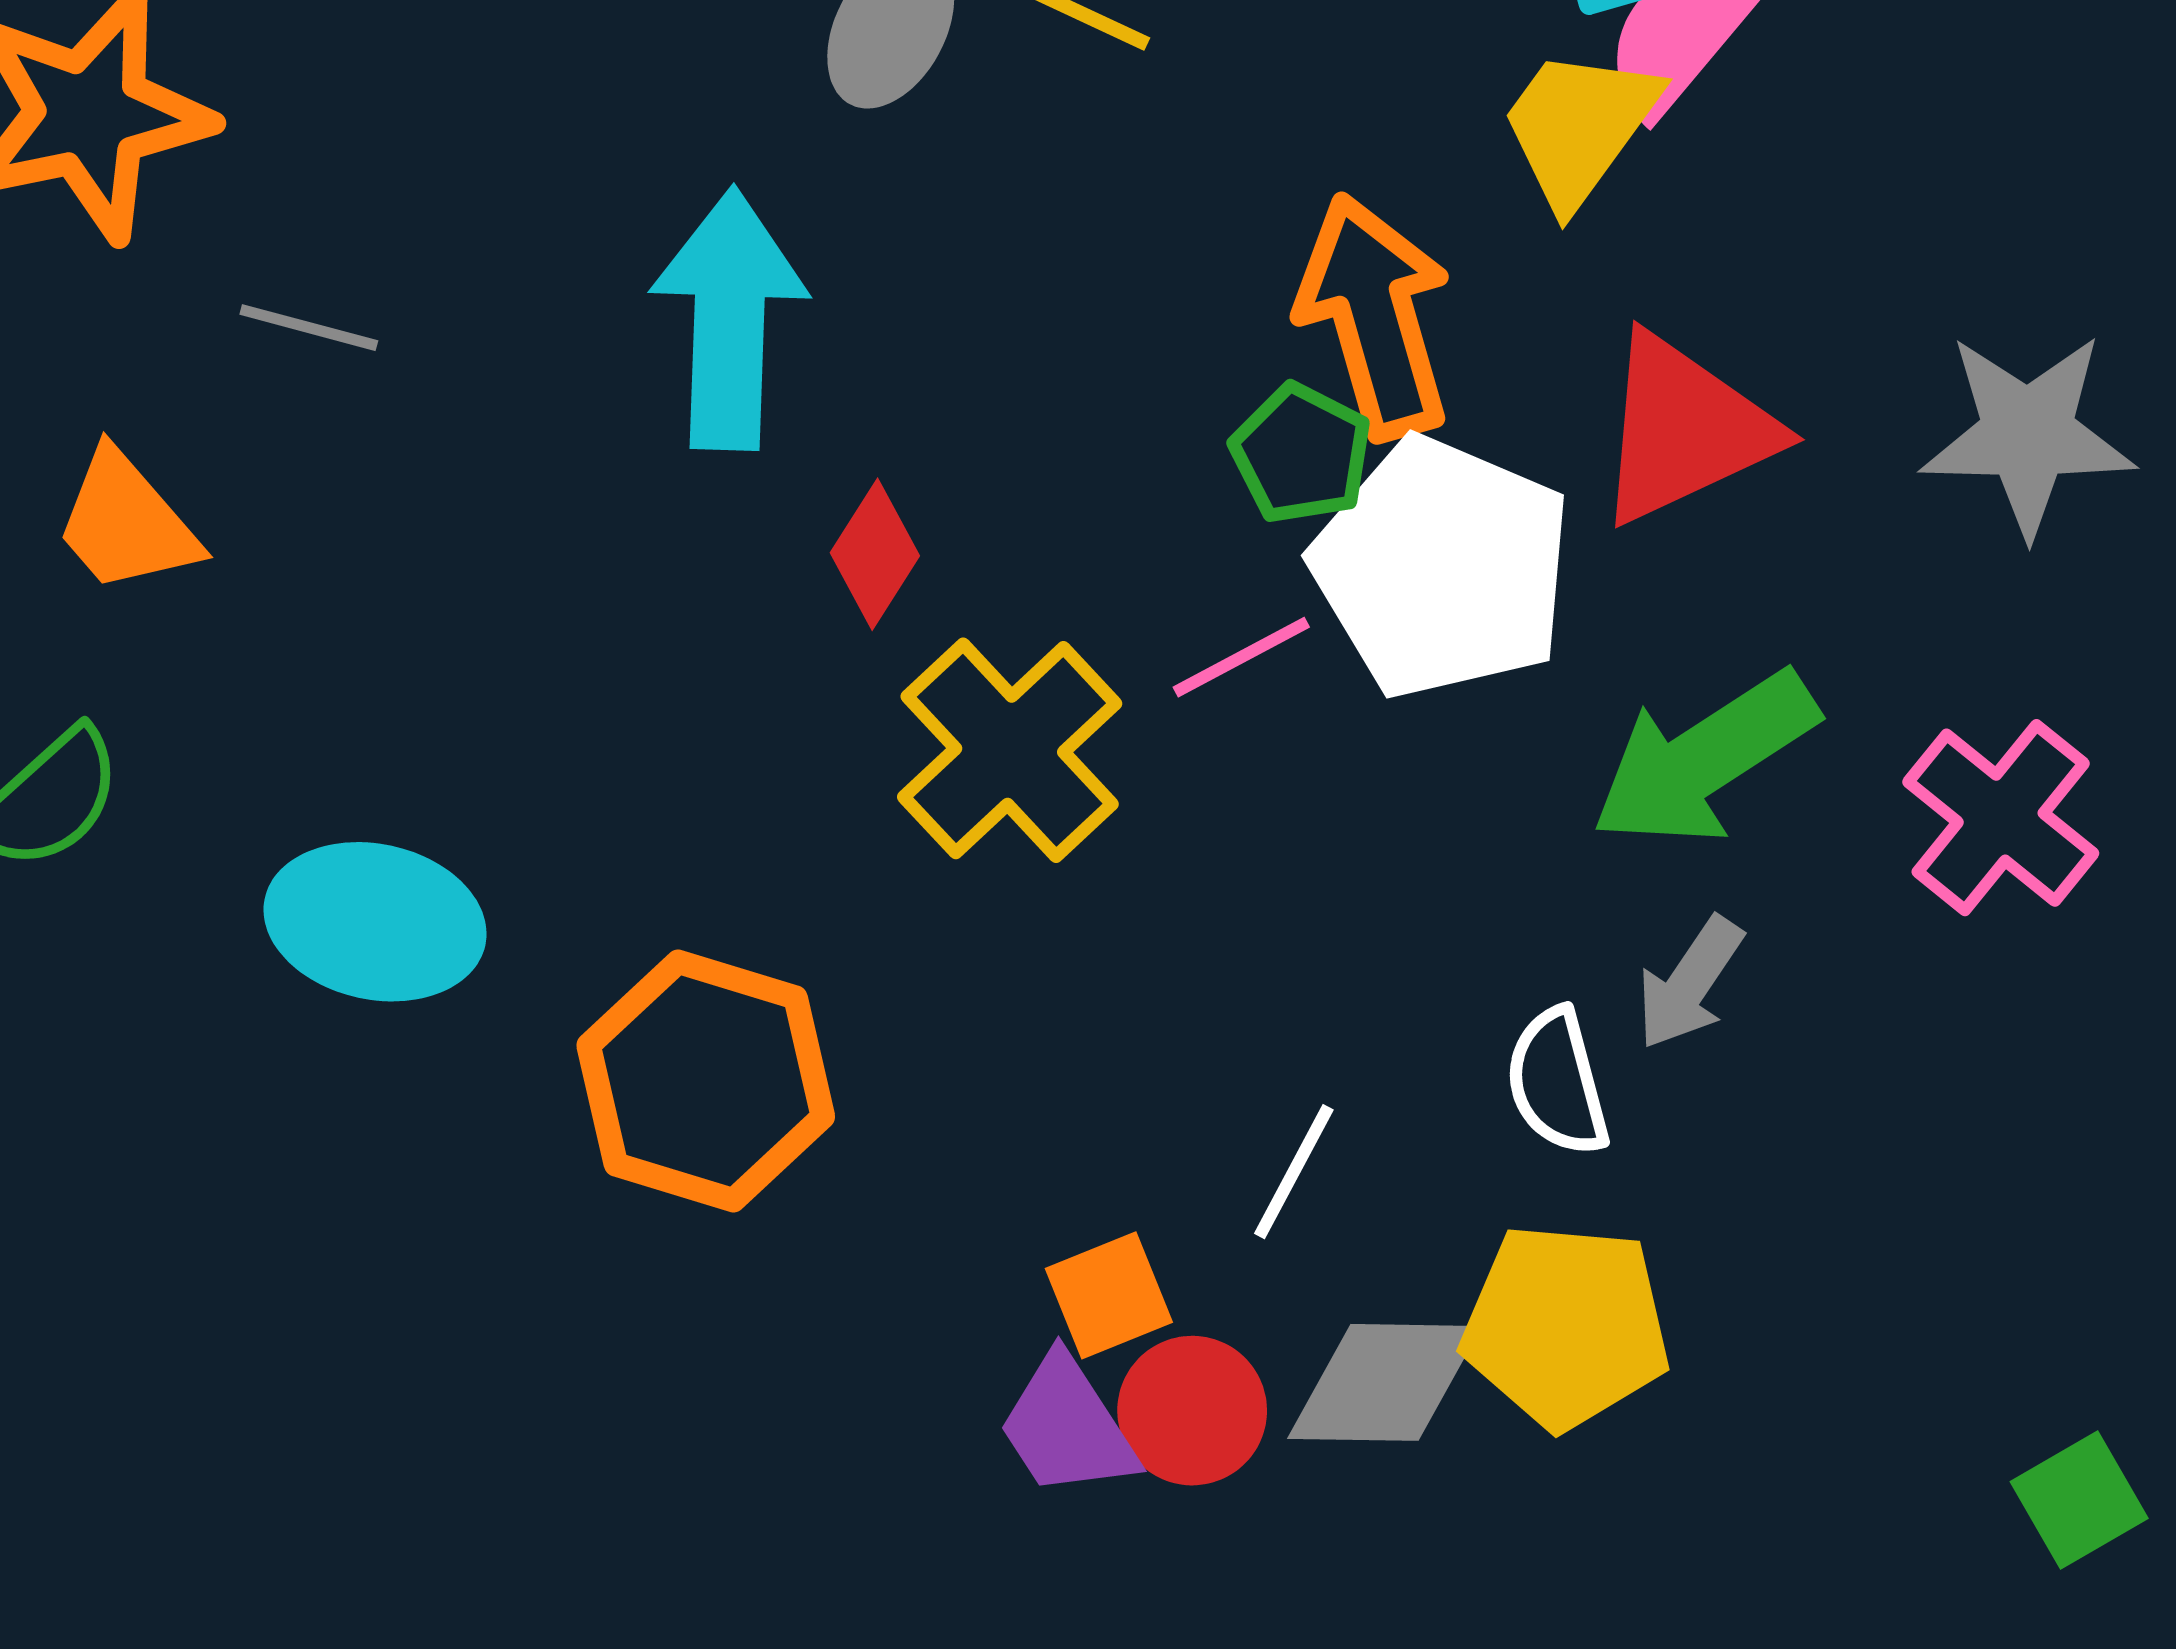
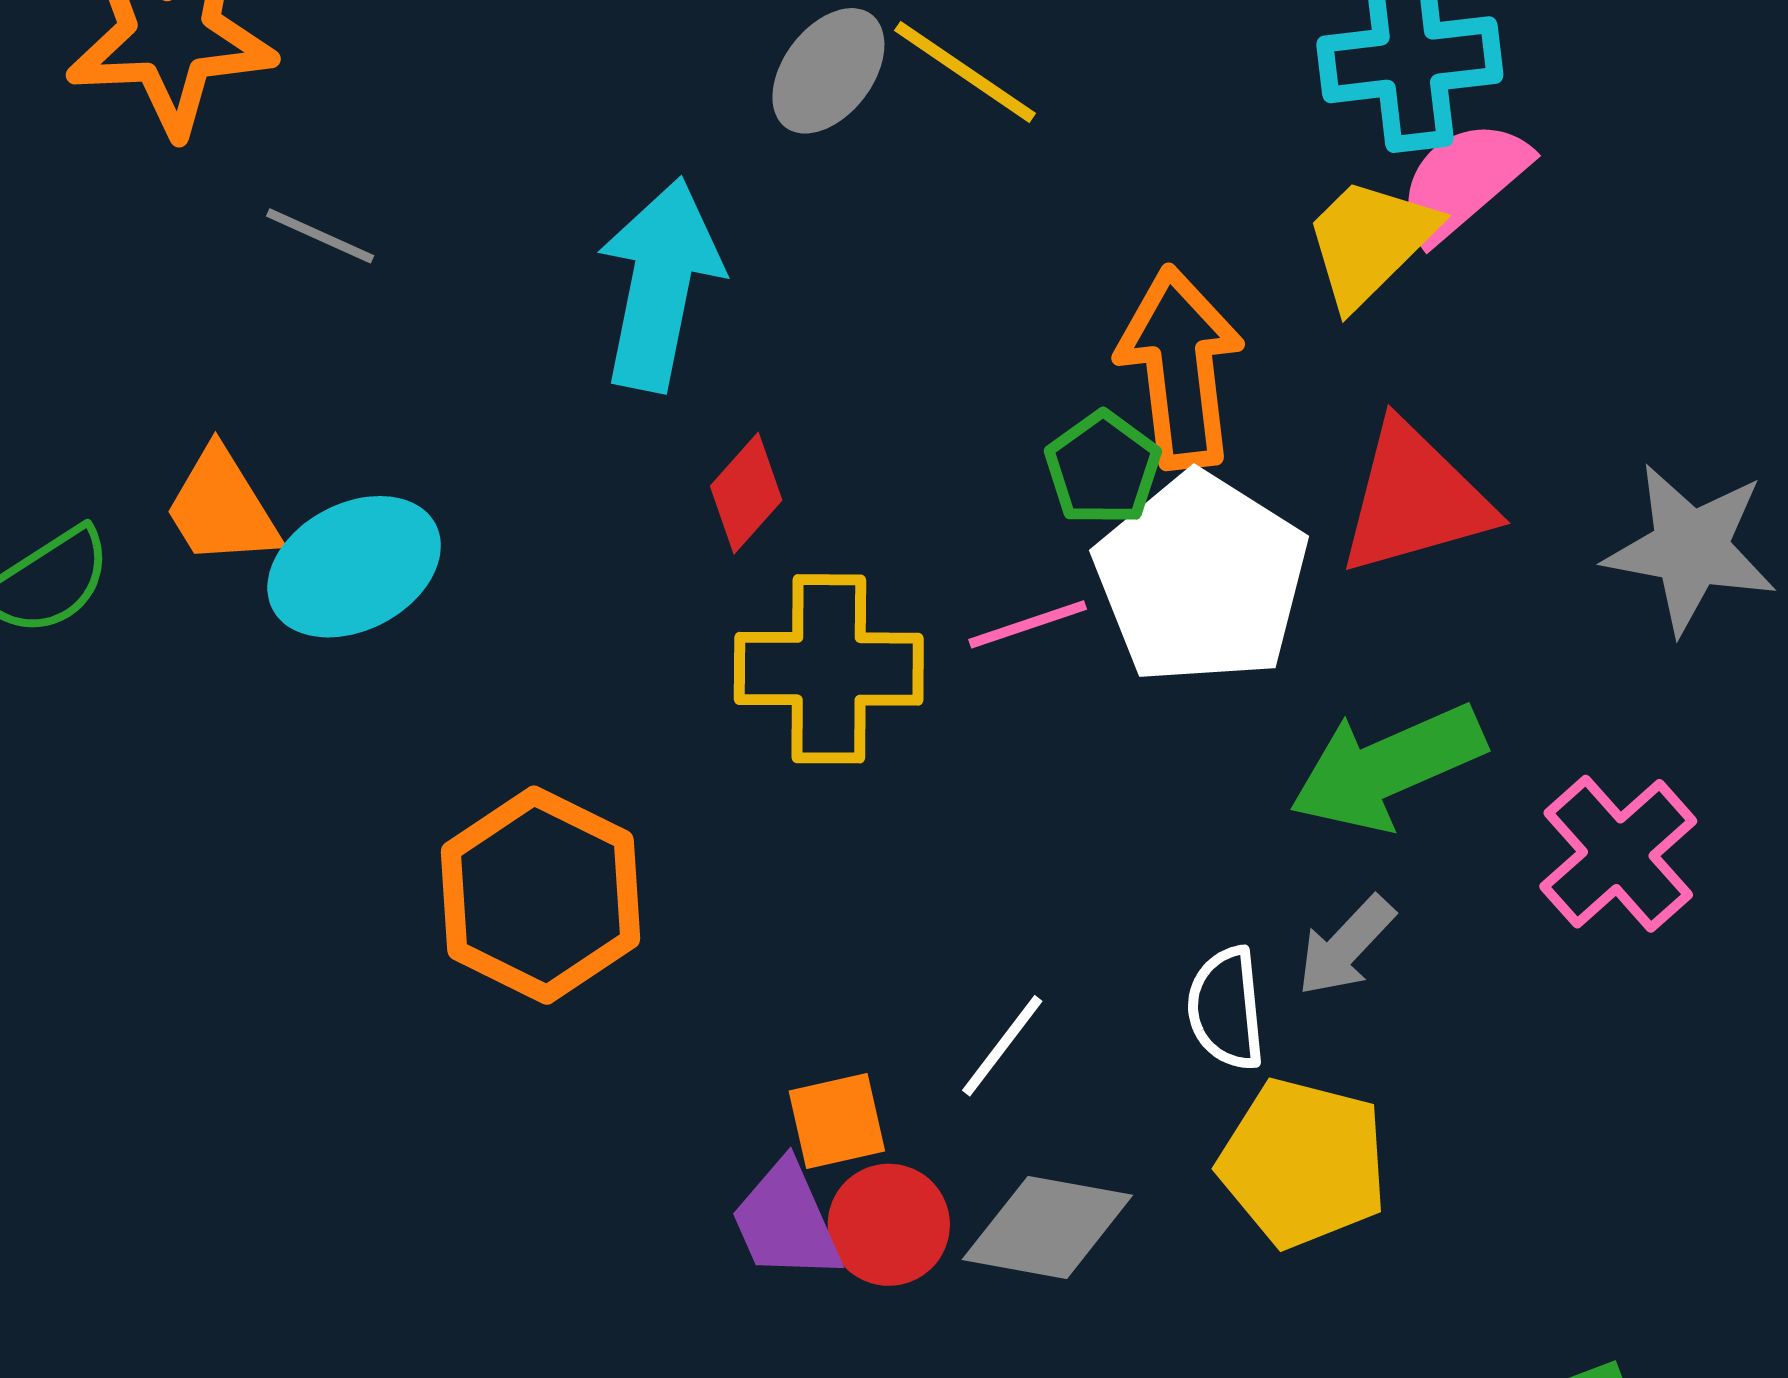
orange trapezoid: (126, 522) -> (222, 508), moved
yellow cross: (1010, 750) -> (829, 669), turned 34
cyan ellipse: (375, 922) -> (354, 567), moved, turned -49
yellow pentagon: (1566, 1326) -> (1303, 1163), moved

